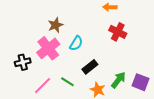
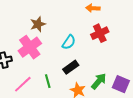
red cross: (118, 32) -> (100, 33), turned 36
cyan semicircle: (76, 43) -> (69, 42), moved
green line: (67, 82) -> (48, 81), turned 40

